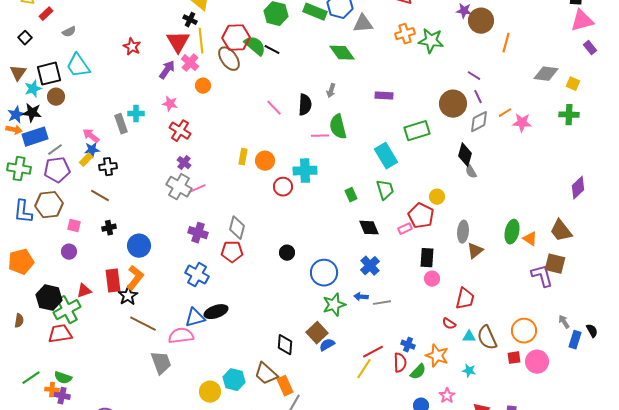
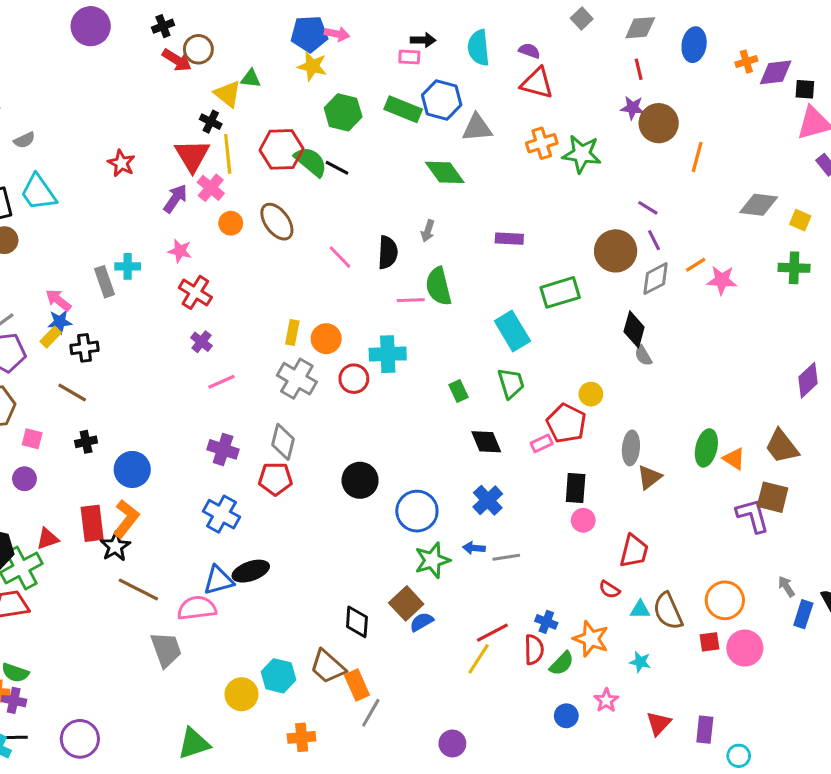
brown ellipse: (229, 59) -> (277, 222), moved
gray cross: (179, 187) -> (297, 379), moved
black circle: (287, 253) -> (360, 480), size x1.5

